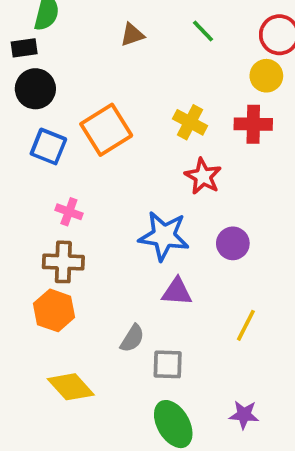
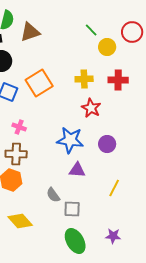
brown triangle: (132, 35) -> (30, 32), moved, size x1.5
yellow circle: (266, 76) -> (107, 47), moved
yellow cross: (190, 122) -> (84, 79), turned -30
gray semicircle: (132, 338) -> (53, 195), turned 112

